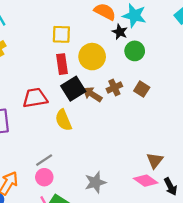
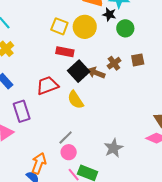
yellow square: (61, 34) -> (59, 26), turned 30
yellow circle: (92, 57) -> (85, 27), moved
red rectangle: (62, 64) -> (65, 52), turned -60
brown square: (142, 89) -> (138, 60), turned -32

